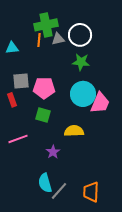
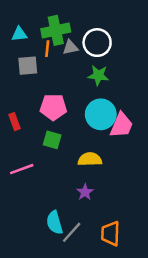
cyan triangle: (12, 48) -> (19, 34), moved
gray square: (21, 81) -> (28, 66), moved
purple star: (53, 152) -> (85, 192), moved

